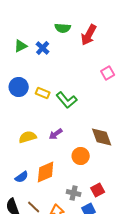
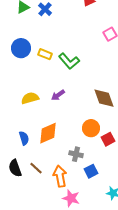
orange circle: (81, 156) -> (91, 128), moved
blue semicircle: (22, 177) -> (24, 138), turned -72
red square: (98, 190) -> (108, 139), moved

